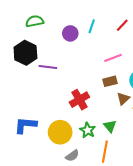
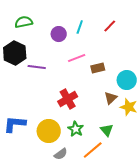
pink line: (113, 58) -> (77, 58), moved
brown rectangle: (110, 81) -> (98, 68), moved
green triangle: (110, 126) -> (107, 130), moved
orange line: (105, 152) -> (93, 150), turned 40

